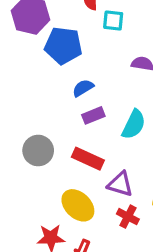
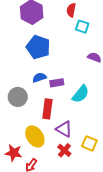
blue pentagon: (63, 46) -> (38, 47), moved
blue semicircle: (83, 88) -> (39, 78), moved
red rectangle: (88, 159) -> (47, 109), turned 60

